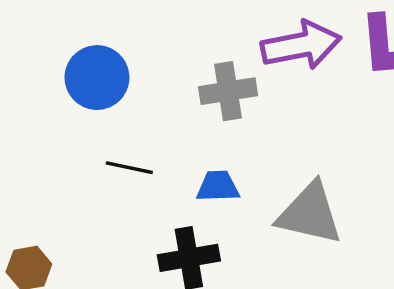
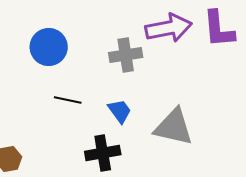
blue trapezoid: (218, 186) -> (120, 111), turned 56

